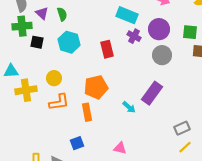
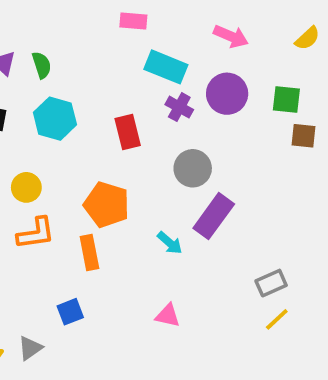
gray circle: (162, 55) -> (193, 168), moved
orange pentagon: (96, 87) -> (107, 205), turned 30
pink triangle: (120, 148) -> (168, 316), moved

